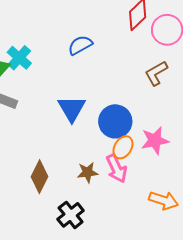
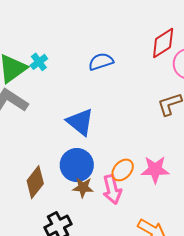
cyan cross: (19, 58) -> (39, 62), size x0.7
blue triangle: (72, 109) -> (80, 122), turned -32
blue circle: (115, 121) -> (77, 165), moved

